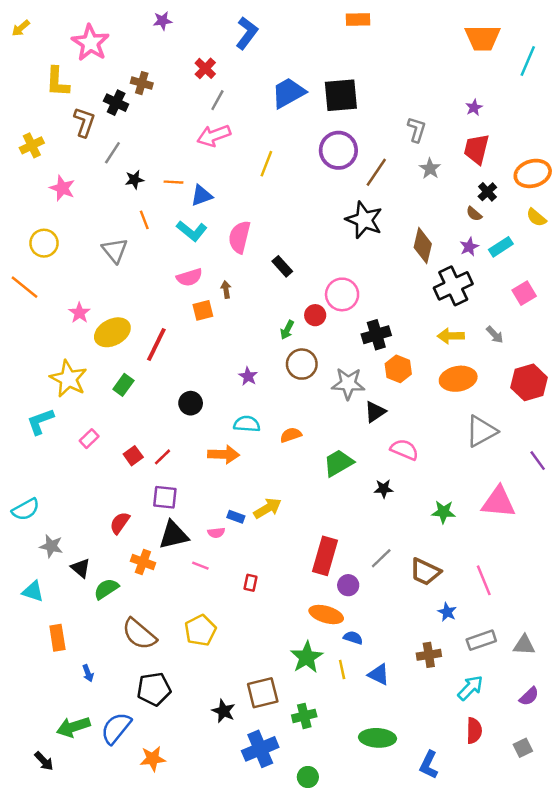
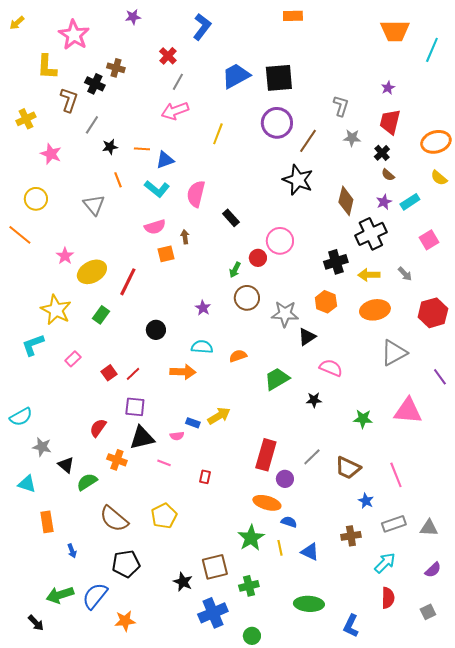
gray star: (430, 169) -> (352, 138), turned -30
black cross: (487, 192) -> (382, 153), moved
black cross: (376, 335) -> (336, 262), moved

